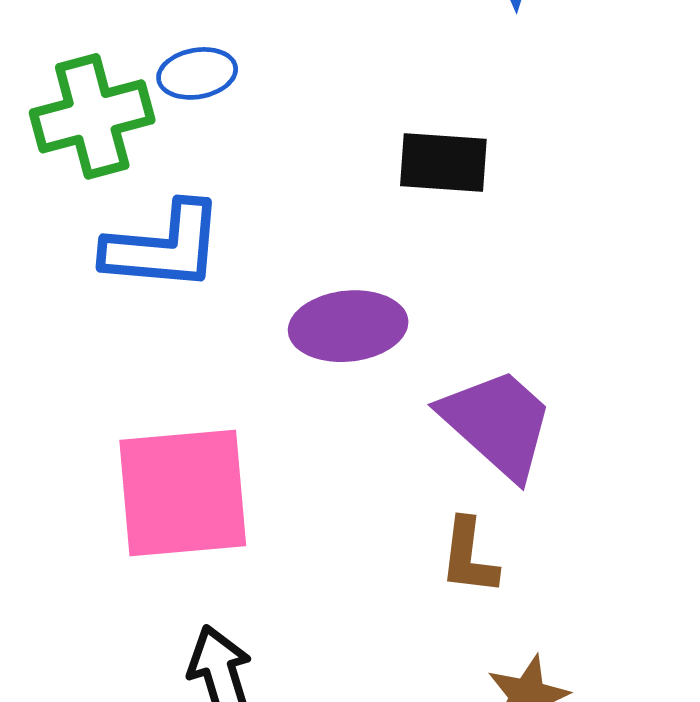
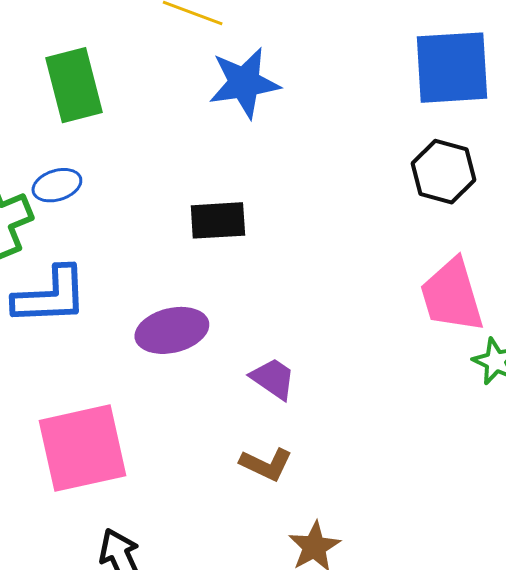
purple trapezoid: (497, 423) -> (273, 379), size x0.6
brown L-shape: (469, 557) -> (266, 464), turned -64

